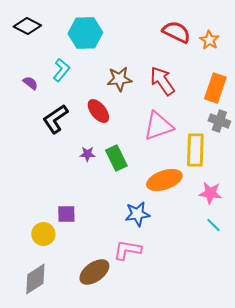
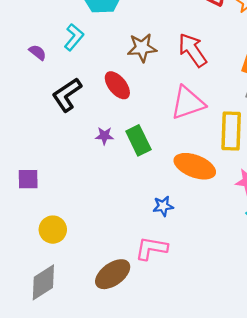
orange ellipse: (164, 180) -> (195, 166), turned 40
purple square: (66, 214) -> (28, 179), moved
blue star: (137, 214) -> (163, 206), size x0.7

